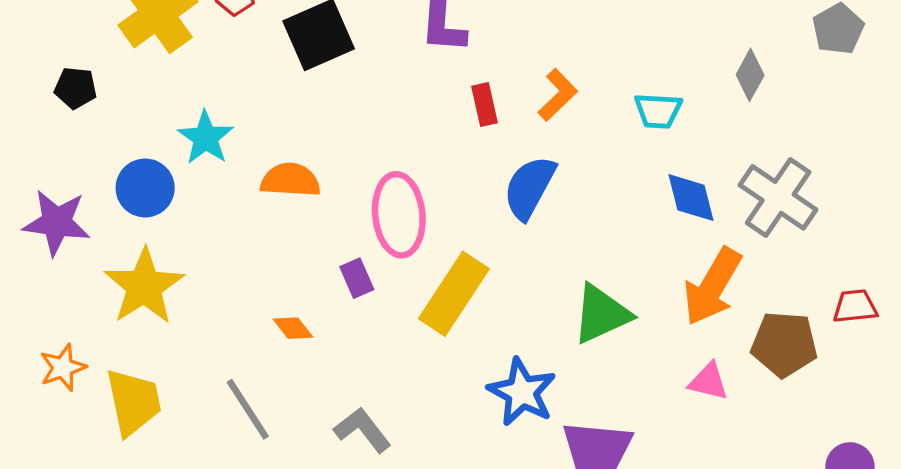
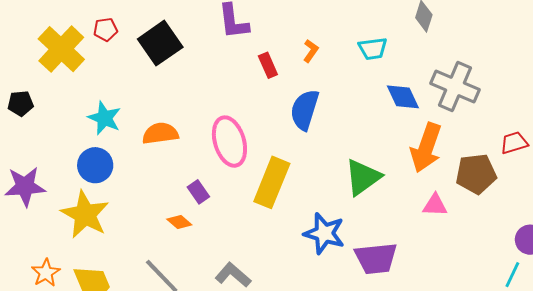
orange L-shape: (558, 95) -> (311, 51), size x0.7
blue circle: (145, 188) -> (95, 165), moved
purple rectangle: (357, 278) -> (198, 192), moved

